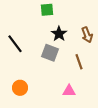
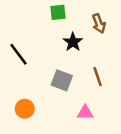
brown arrow: (87, 35) -> (99, 23), moved
gray square: (50, 53) -> (62, 80), moved

